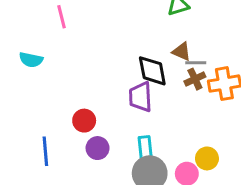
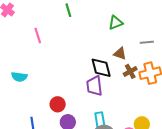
cyan semicircle: (31, 60) -> (19, 77), moved
gray line: (196, 63) -> (147, 42), moved

